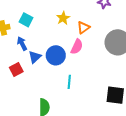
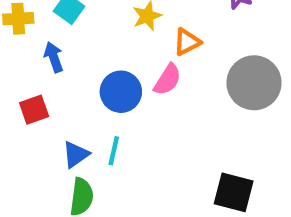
blue triangle: (35, 57) -> (76, 155), moved
cyan line: (69, 82) -> (114, 151), moved

